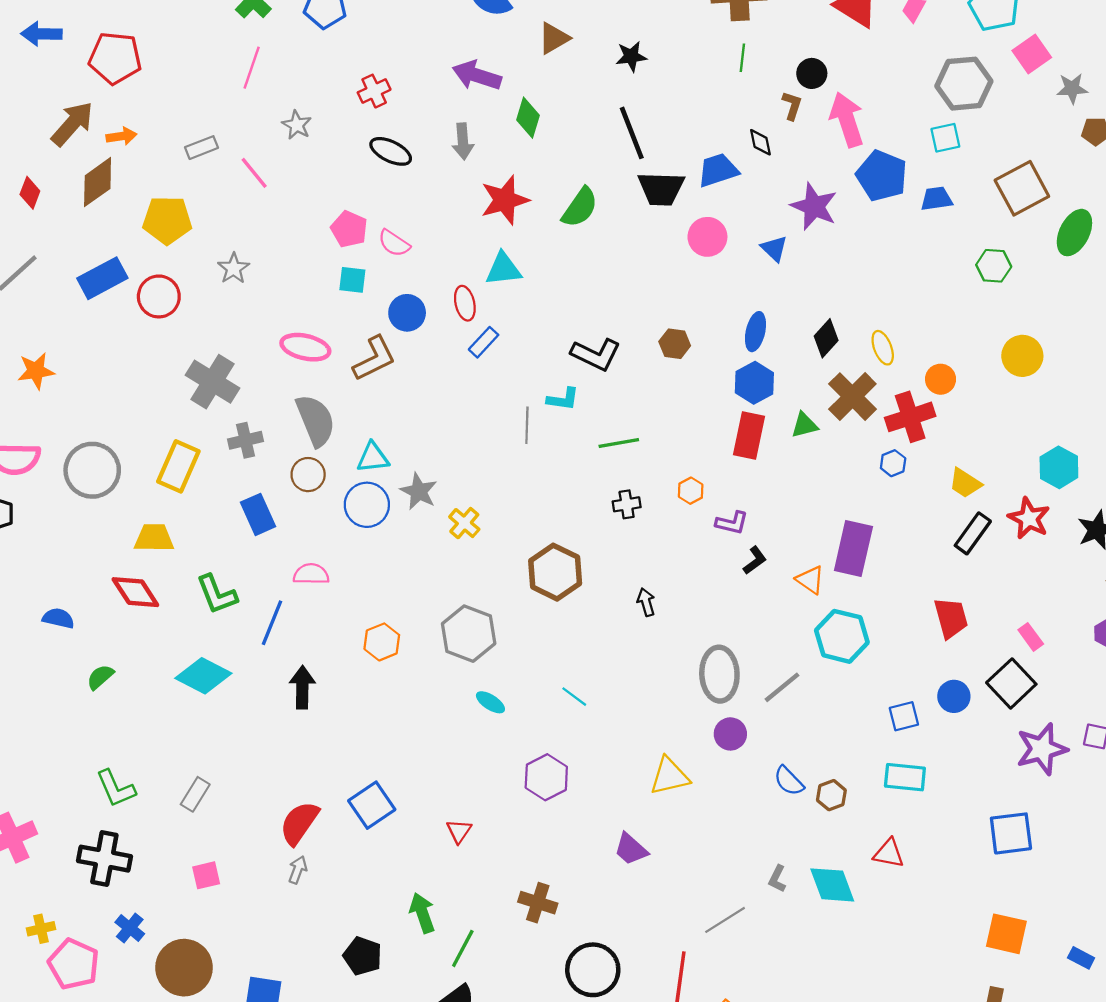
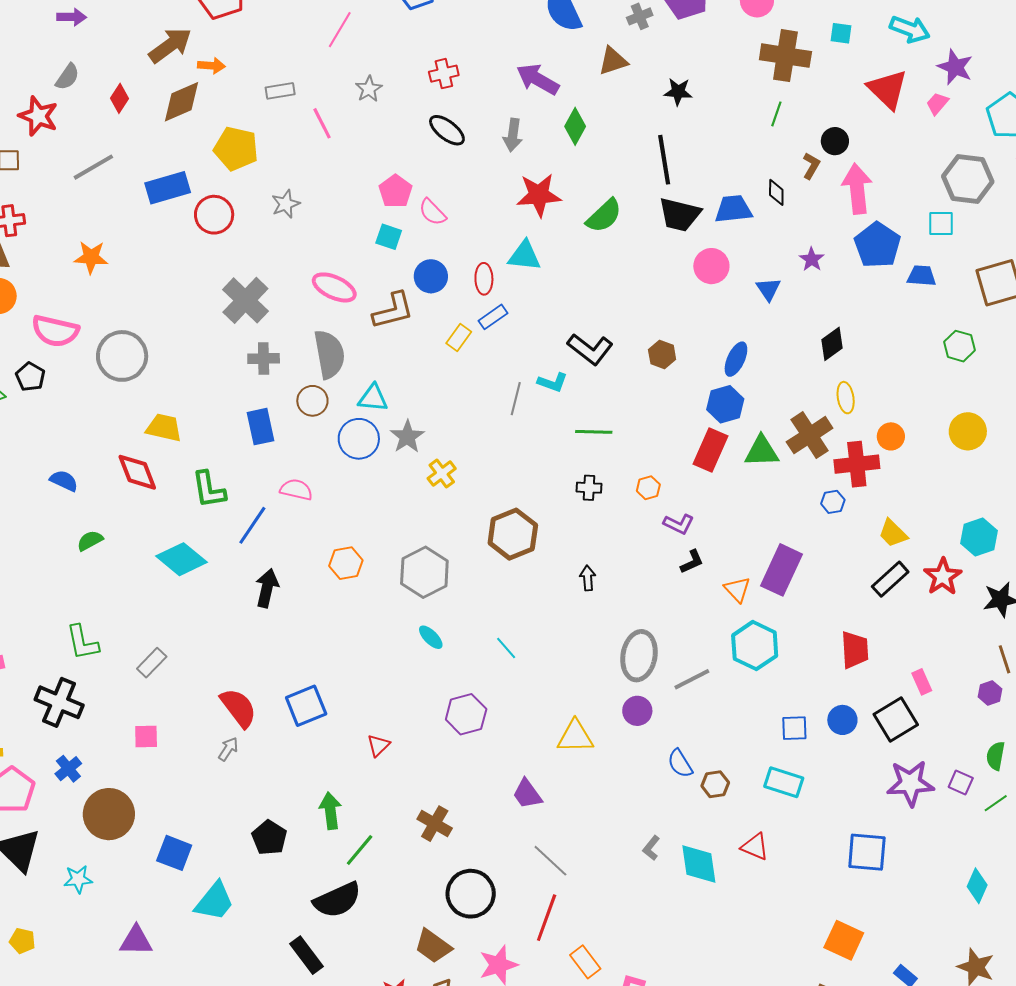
purple star: (814, 206) -> (812, 259), size x0.6
black diamond: (826, 338) -> (832, 344), moved
green triangle: (805, 425) -> (762, 451), size x1.4
yellow rectangle: (178, 466) -> (459, 338), moved, size x0.6
red semicircle: (299, 823) -> (238, 708), turned 96
gray line: (725, 920) -> (550, 861), moved, turned 63

